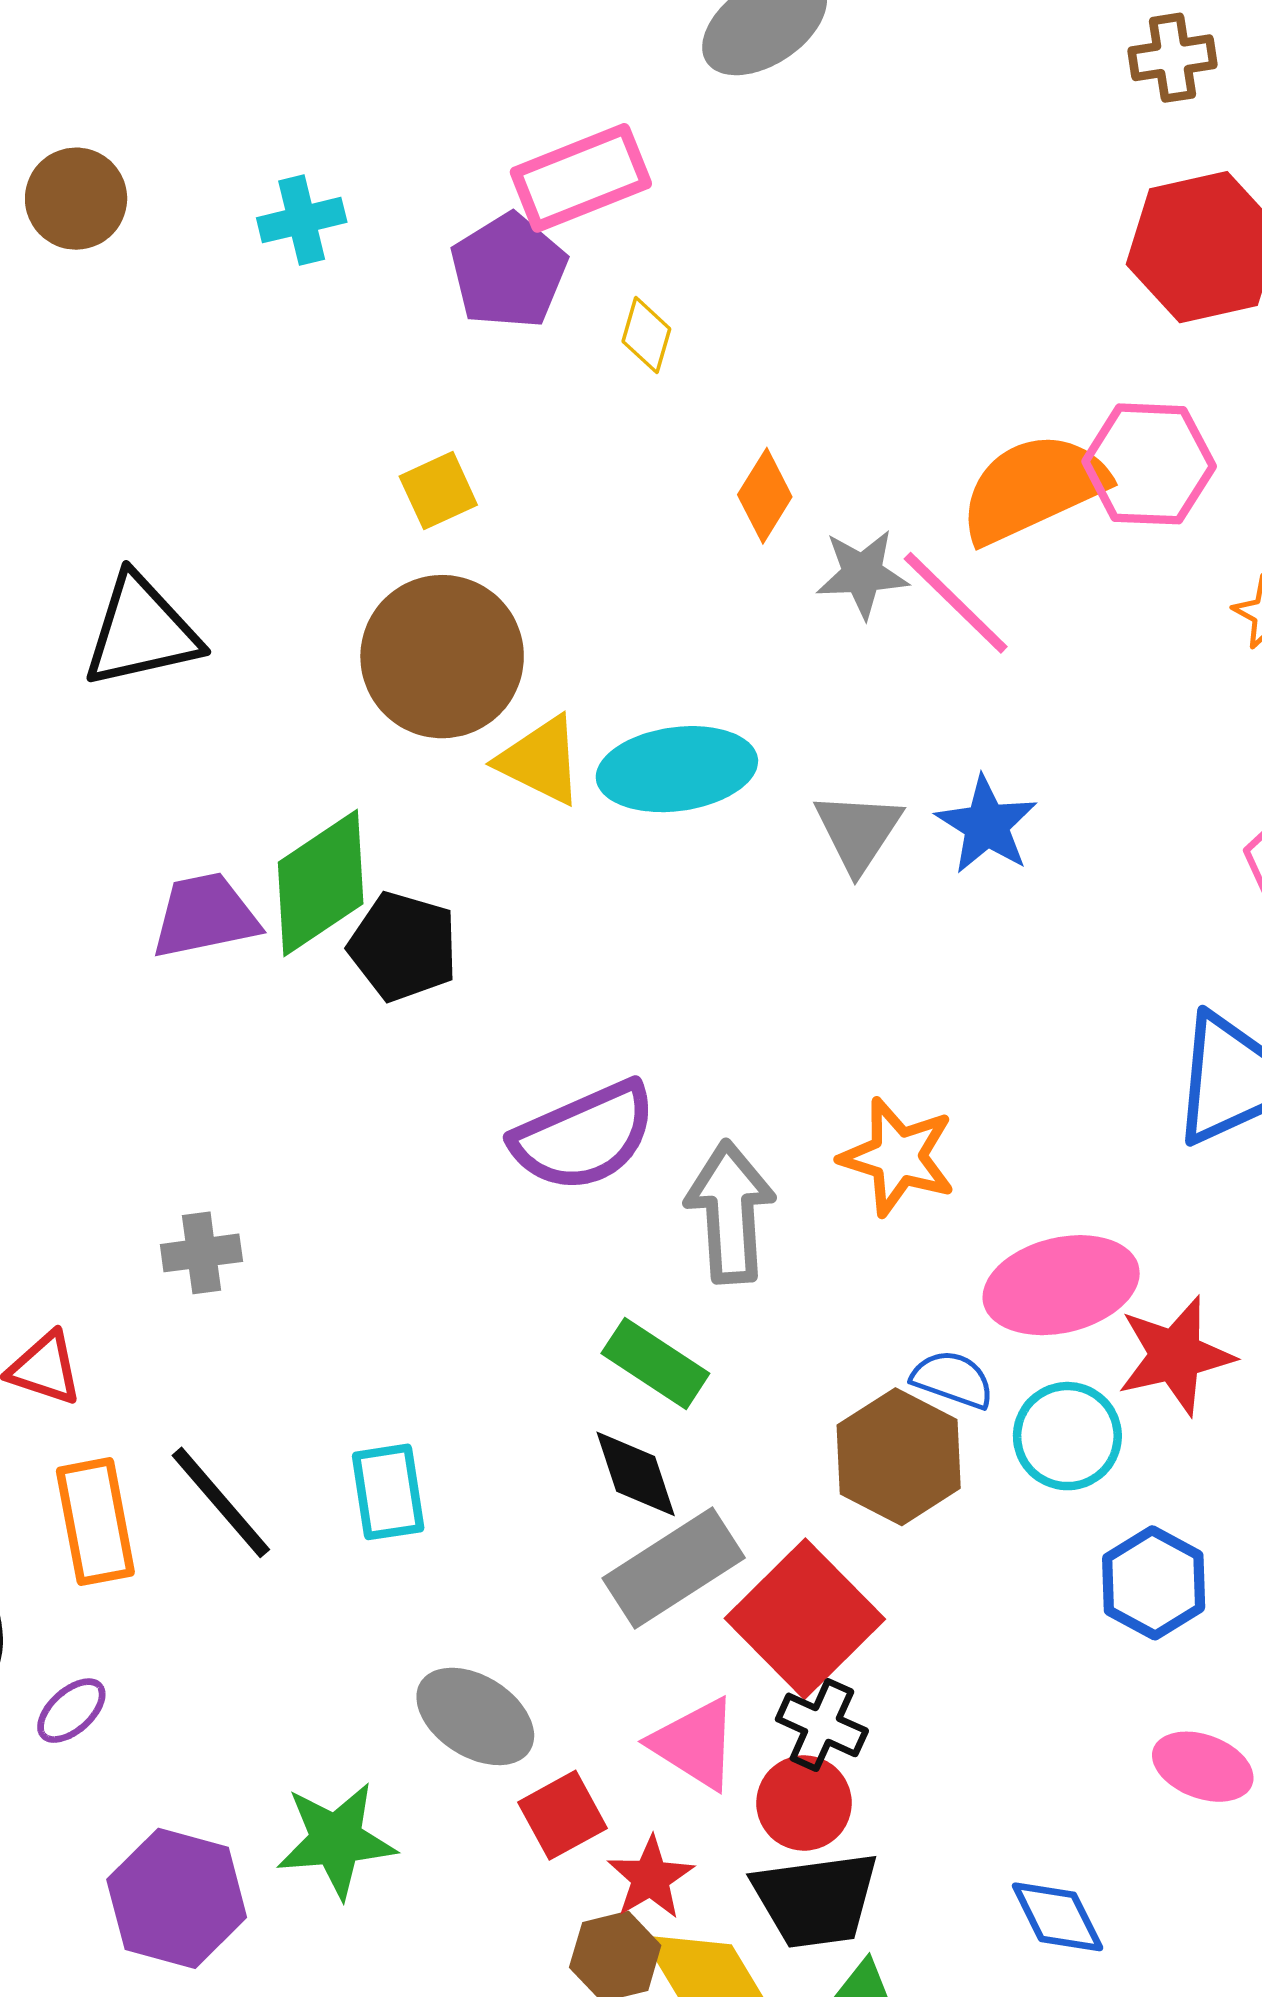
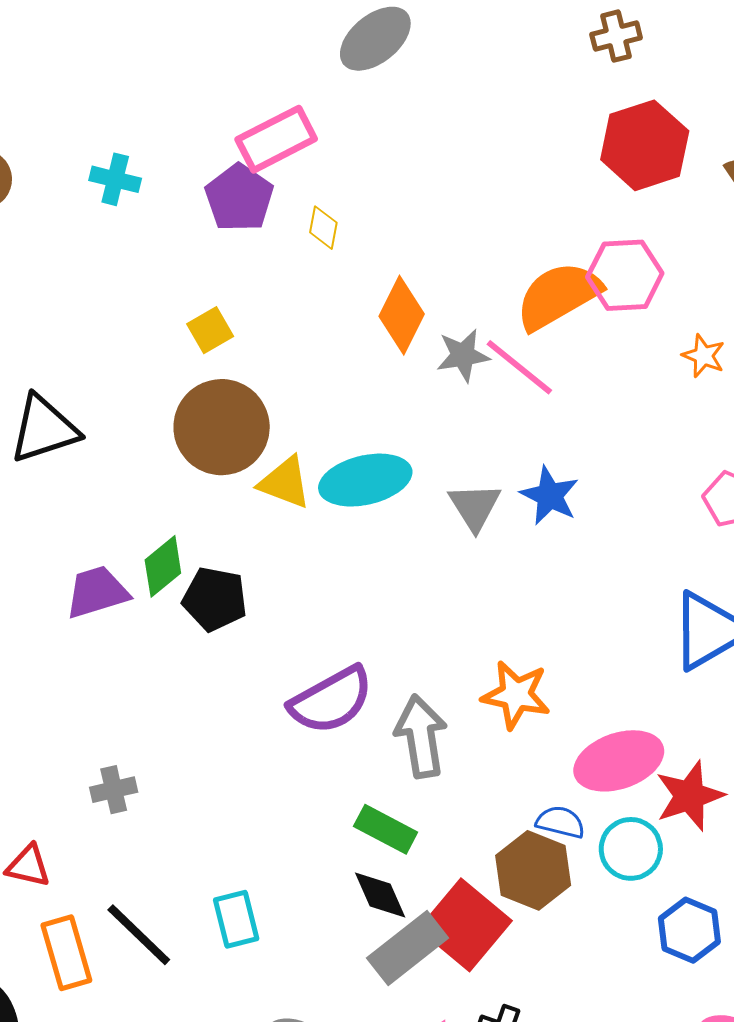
cyan cross: (302, 220) -> (115, 179), turned 33
orange diamond: (765, 496) -> (402, 315), size x1.4
green diamond: (321, 883) -> (163, 566), size x0.7
red square: (805, 1619) -> (465, 925), moved

